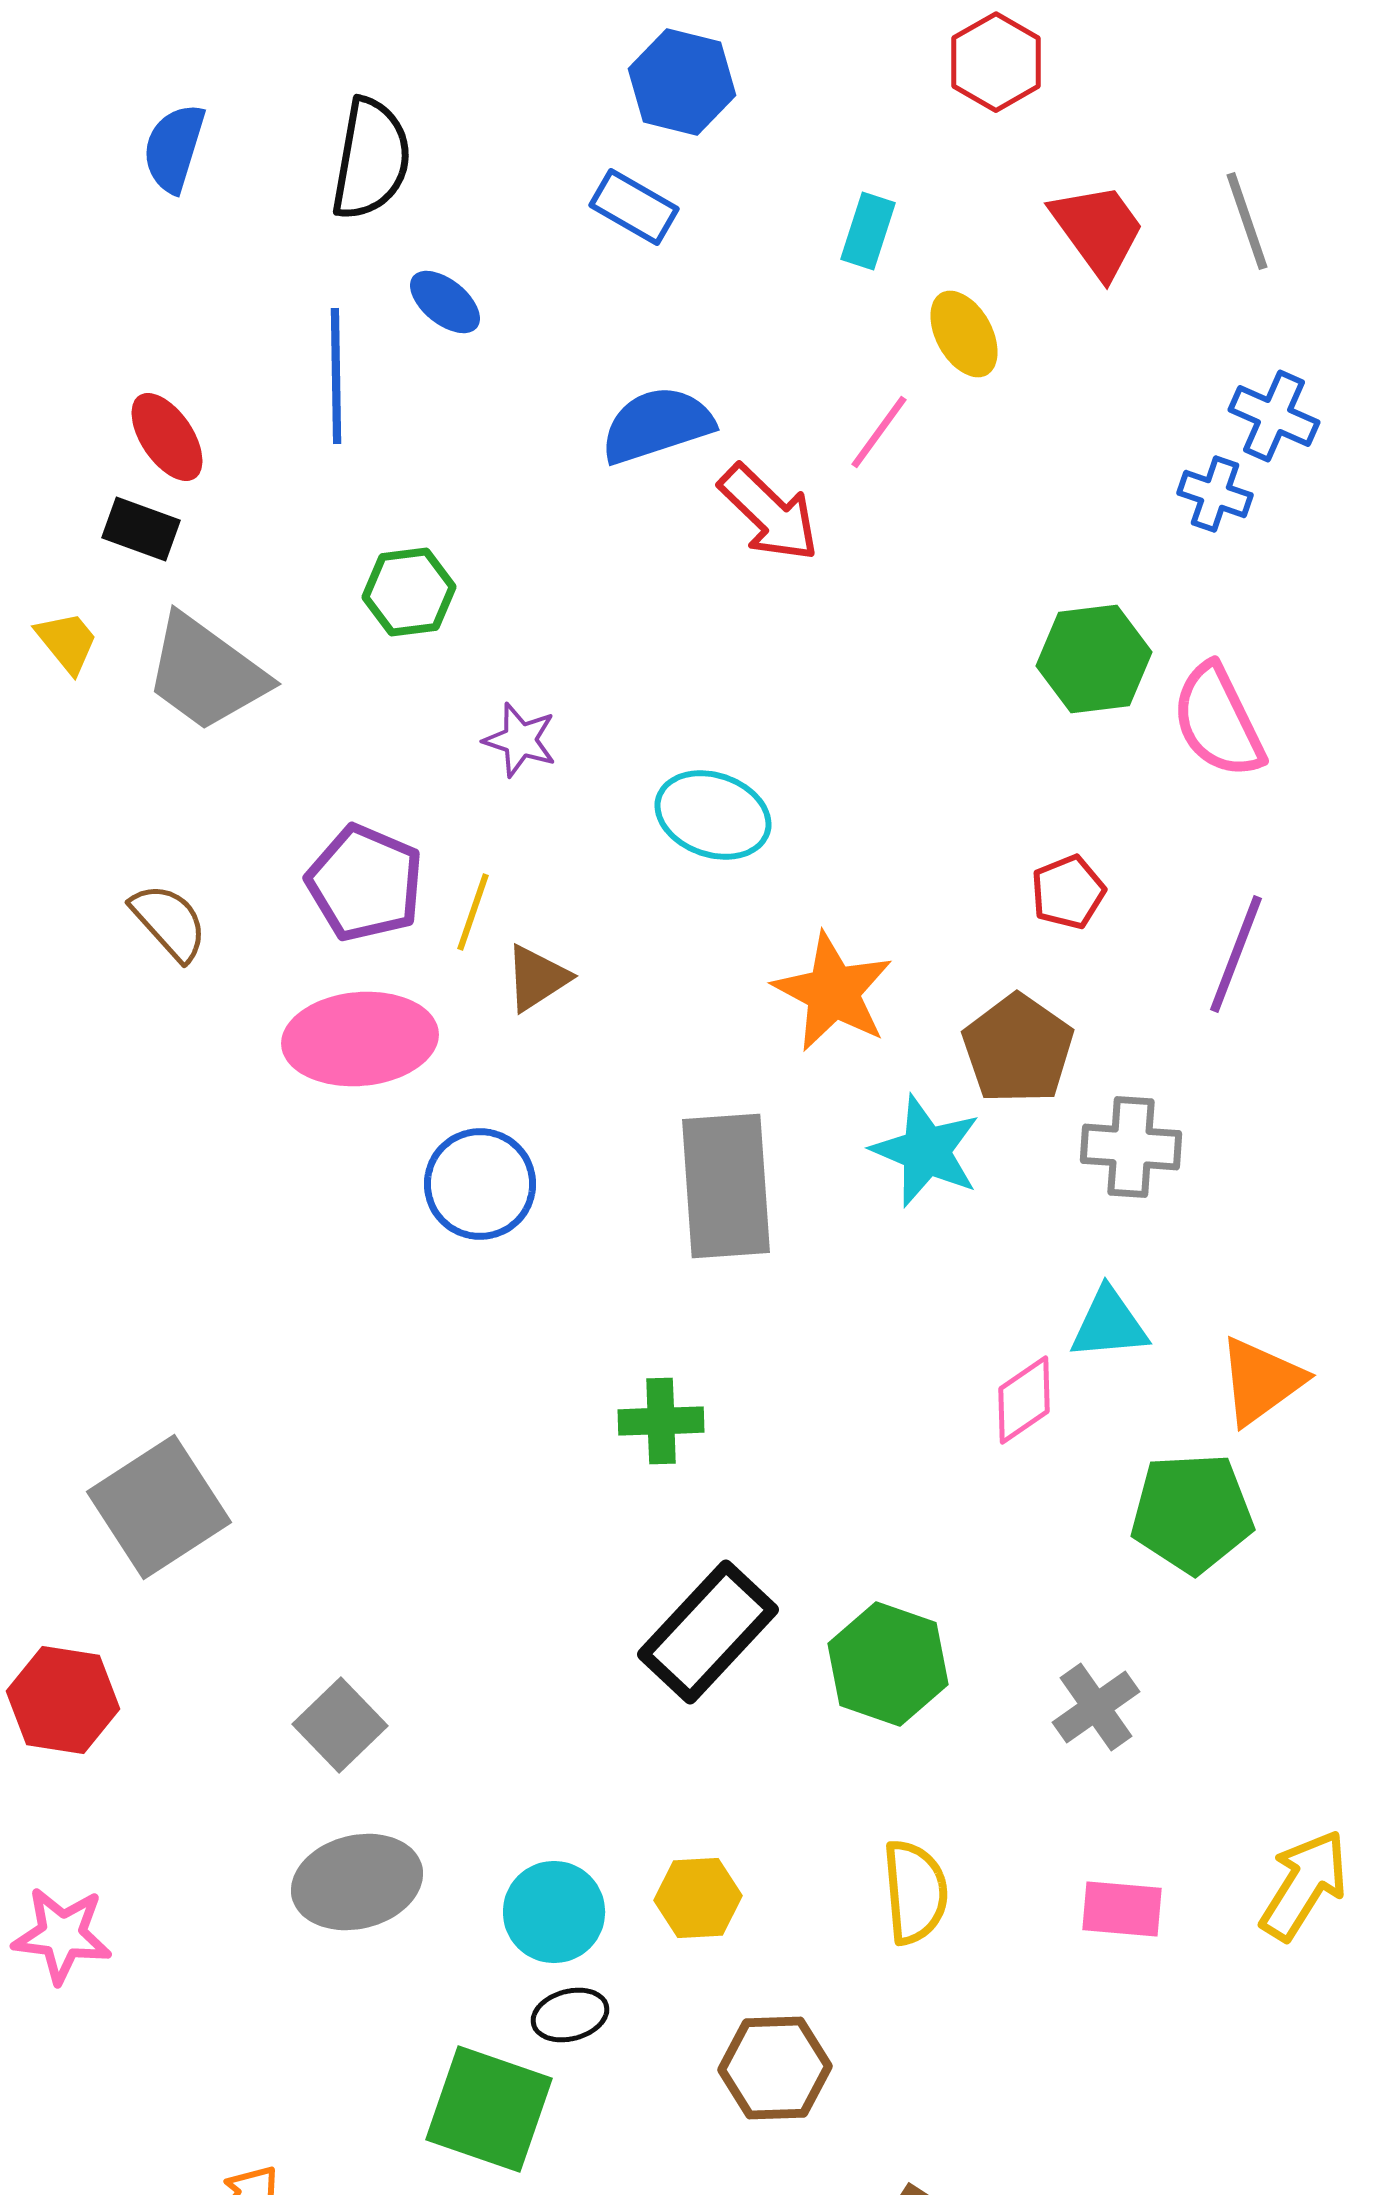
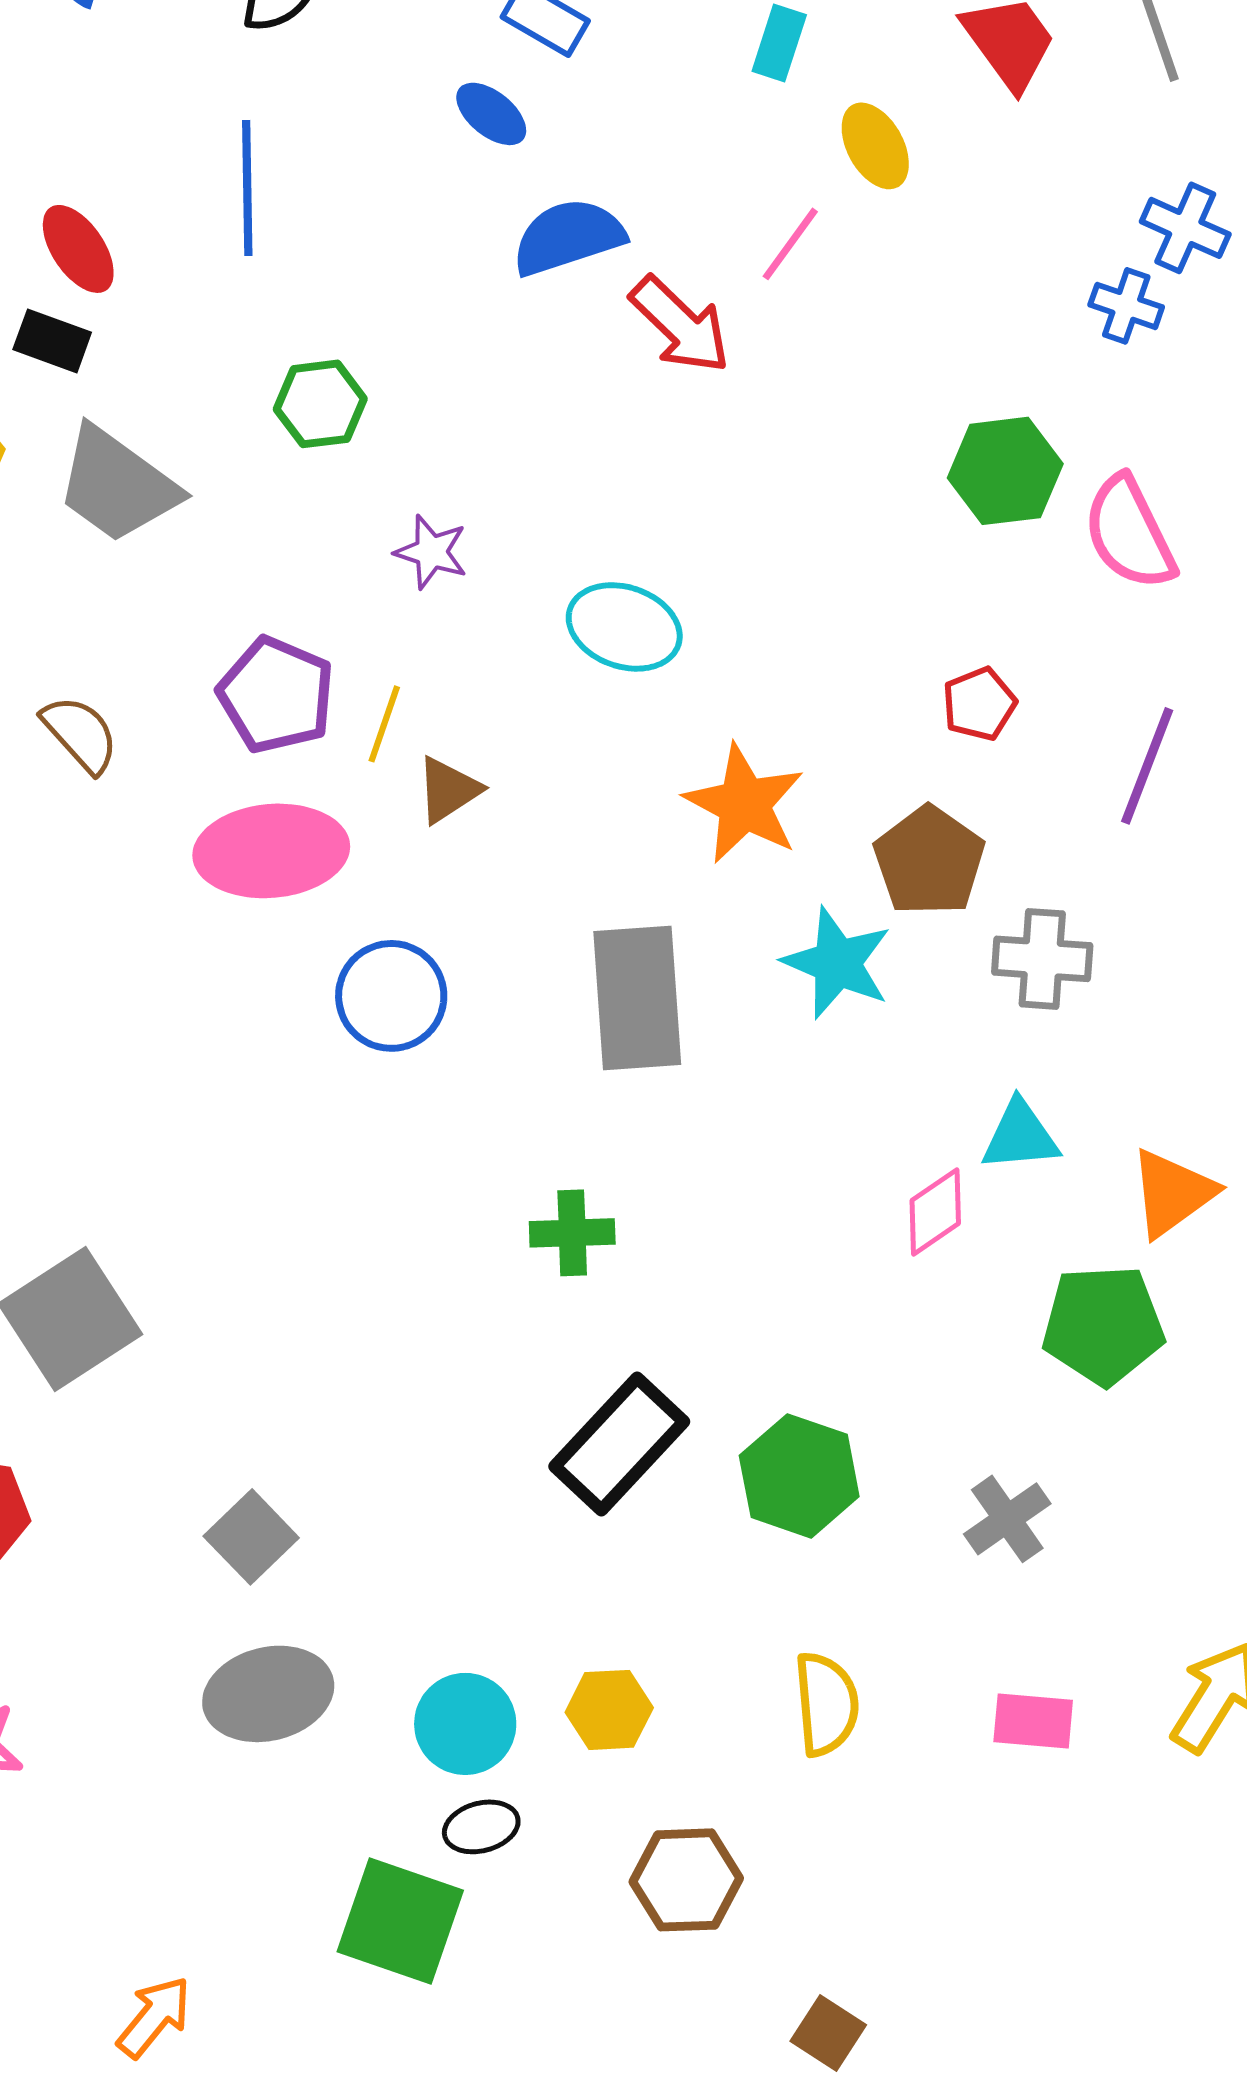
blue ellipse: (445, 302) -> (491, 114), moved

